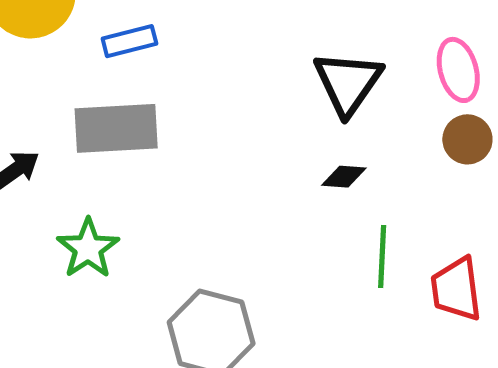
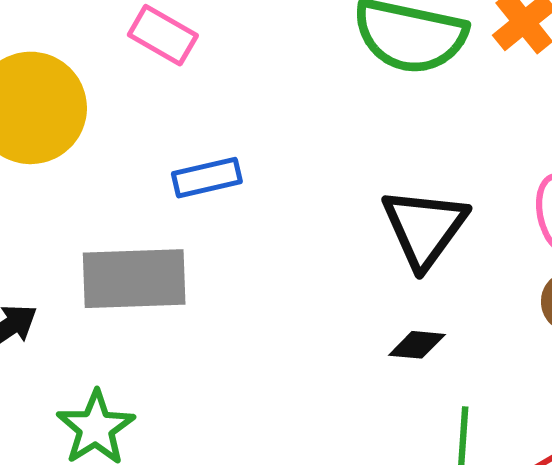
blue rectangle: (129, 41) -> (207, 178), moved

